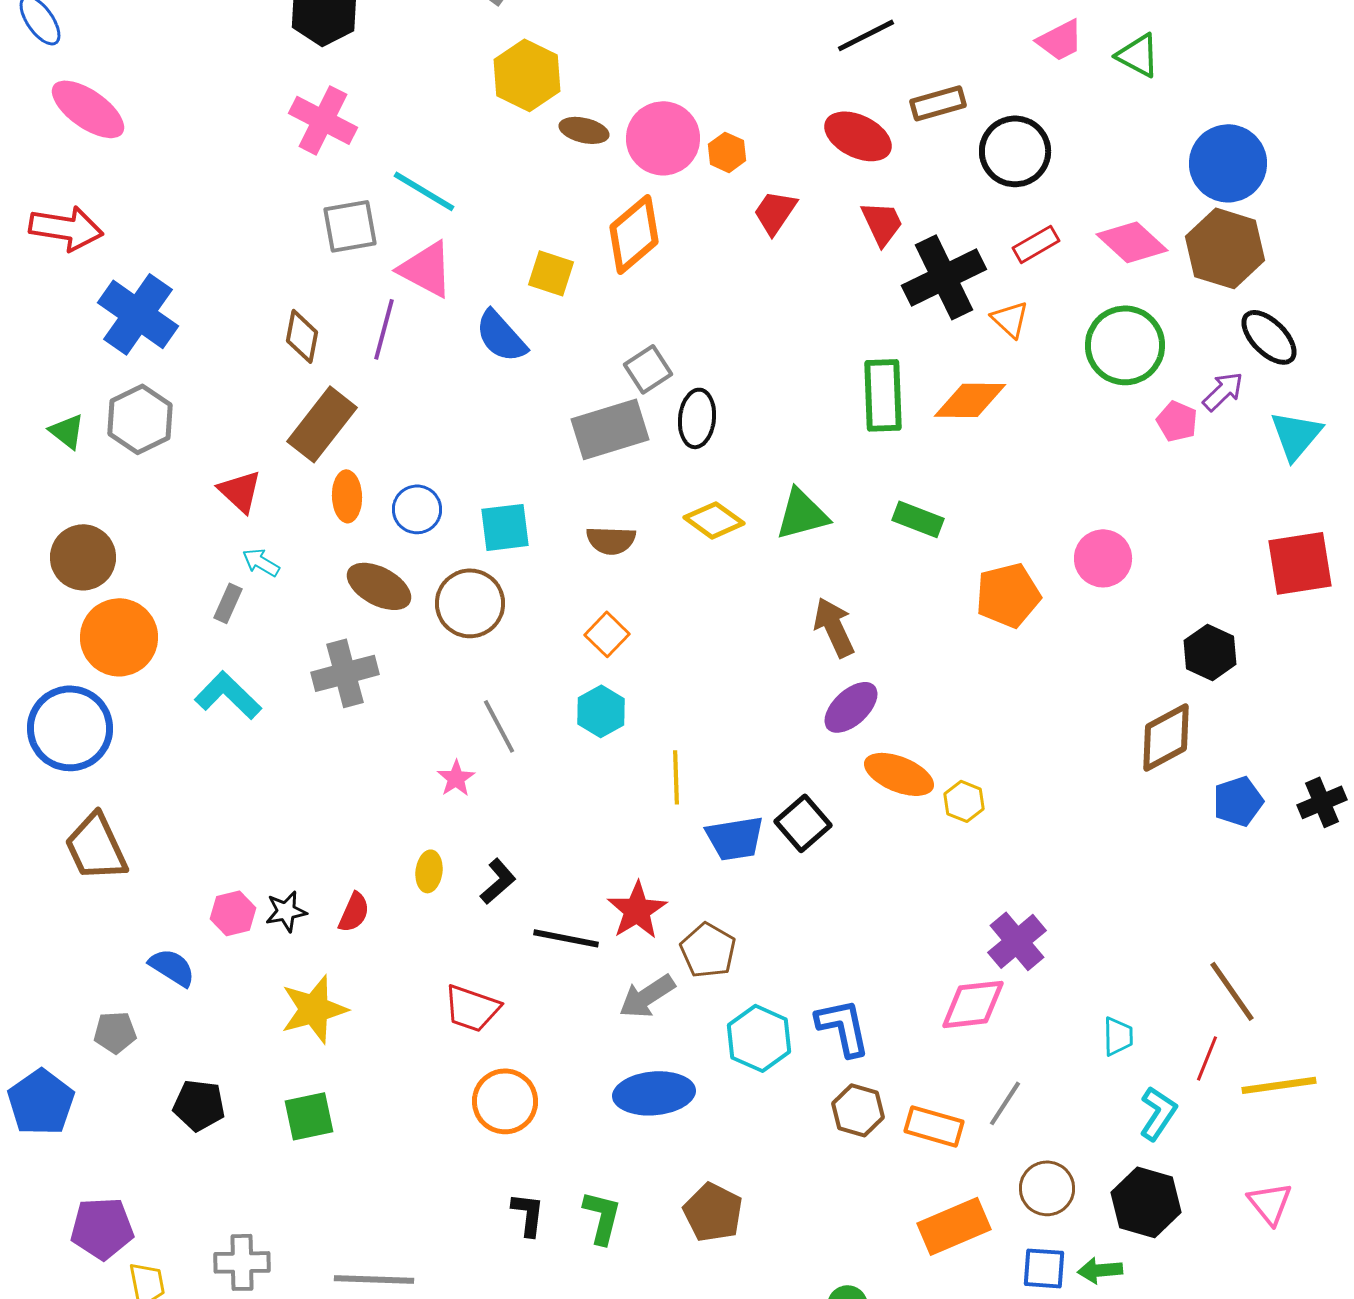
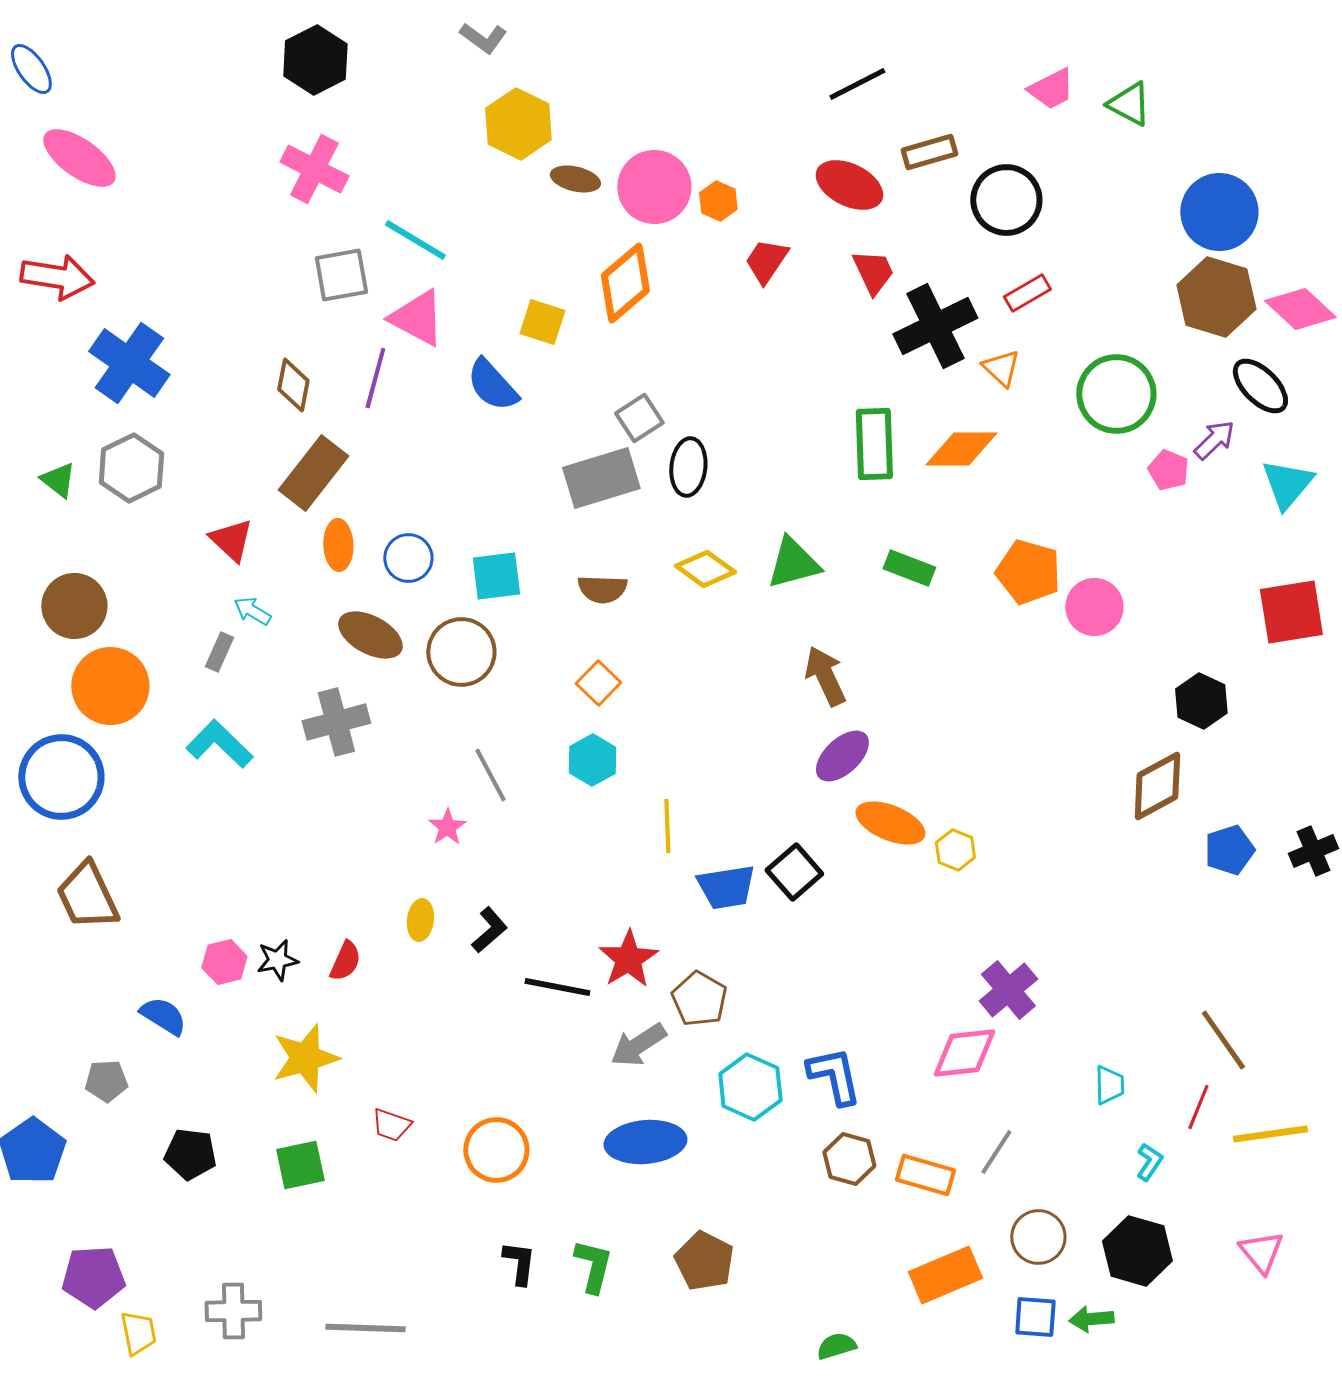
pink diamond: (1132, 242) -> (1300, 309), moved
orange pentagon: (1008, 595) -> (1028, 572), moved, turned 30
red trapezoid: (472, 1008) -> (391, 1125), moved, size x0.7
cyan L-shape: (1158, 1113) -> (1149, 1162), size x0.7

